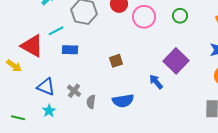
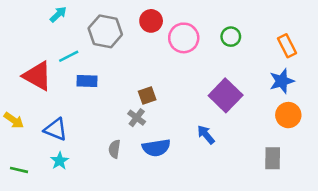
yellow arrow: (14, 66) -> (14, 120), moved
blue arrow: (156, 82) -> (206, 135), moved
gray cross: (74, 91) -> (137, 118), moved

